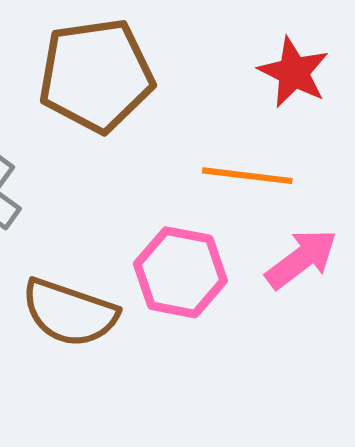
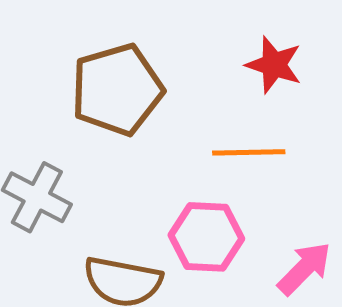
pink arrow: (301, 259) -> (304, 268), moved

